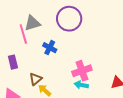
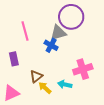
gray triangle: (32, 23) -> (58, 33), moved
cyan arrow: (81, 85) -> (65, 84), moved

